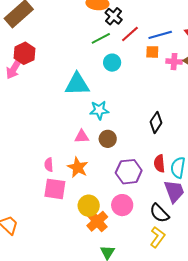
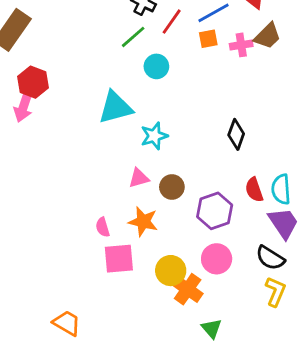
brown circle: (108, 139) -> (172, 187), moved

